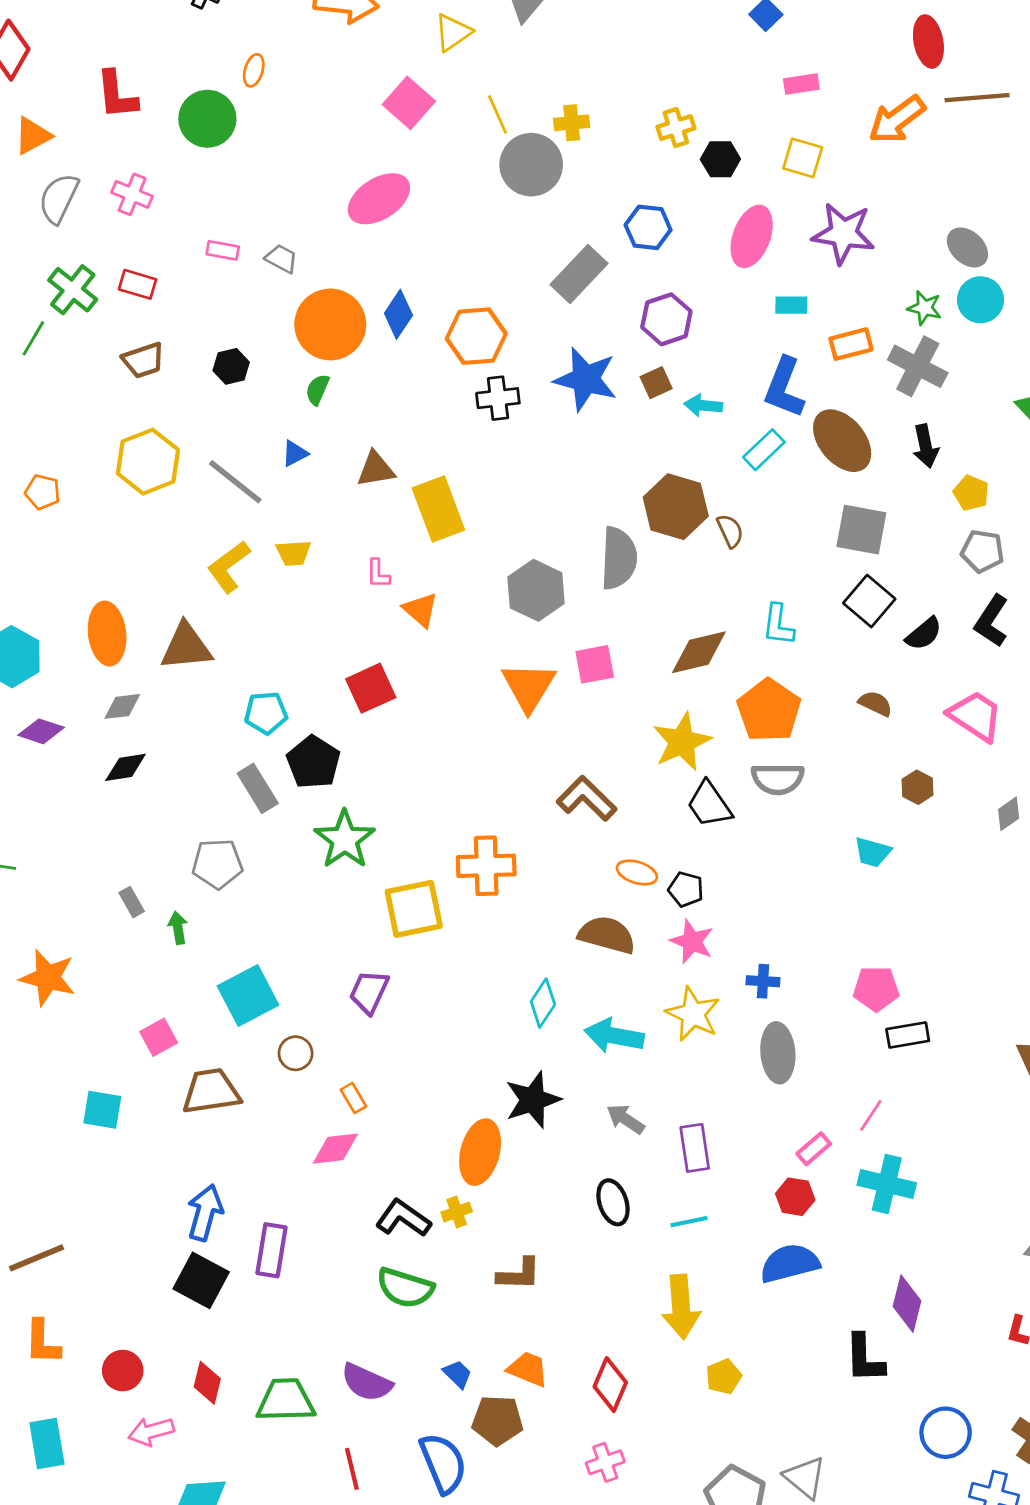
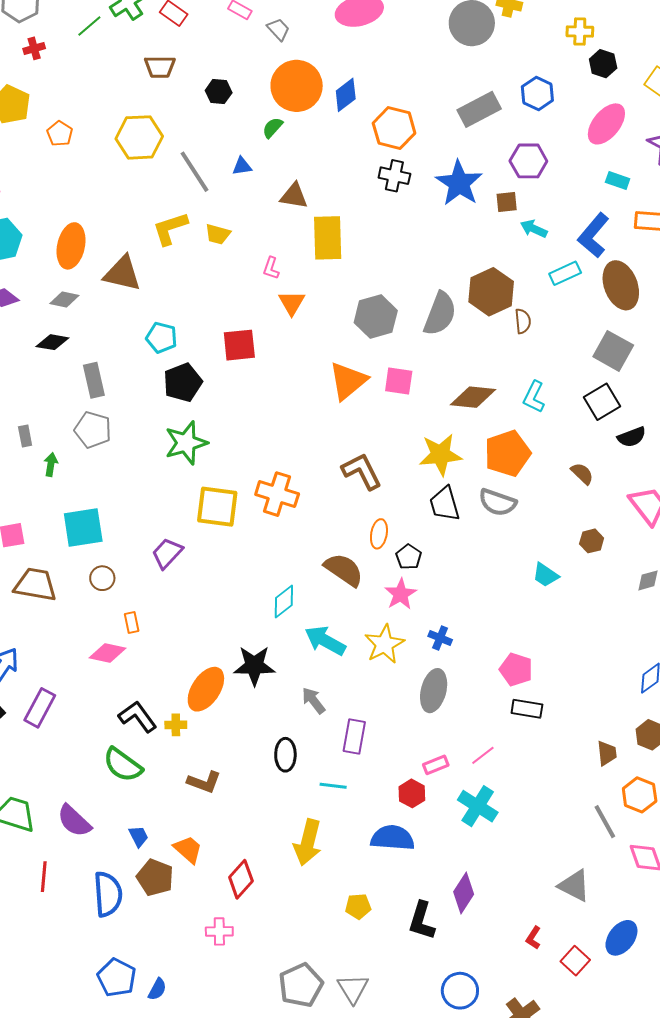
gray rectangle: (258, 788) -> (94, 380), moved
orange ellipse: (637, 872) -> (379, 534), turned 64
yellow pentagon: (724, 1377) -> (358, 906), moved

